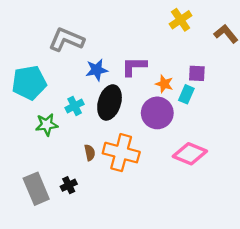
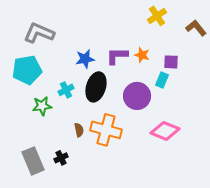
gray L-shape: (66, 40) -> (39, 33), moved
orange star: (164, 84) -> (142, 55), moved

